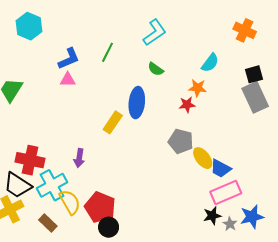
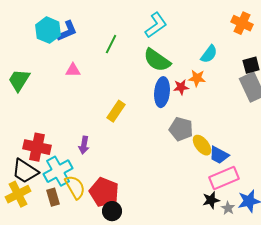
cyan hexagon: (29, 26) -> (48, 30), moved
blue L-shape: (69, 59) -> (67, 31), moved
green semicircle: (156, 69) -> (157, 60), size x1.8
blue ellipse: (137, 103) -> (162, 92), moved
red star: (187, 105) -> (181, 87), moved
brown rectangle: (48, 223) -> (53, 197), moved, turned 30

